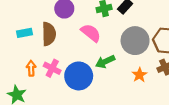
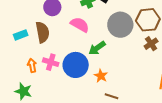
orange star: (139, 75) -> (101, 76), moved

